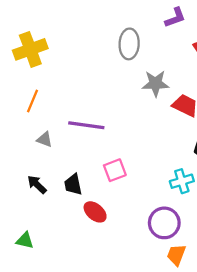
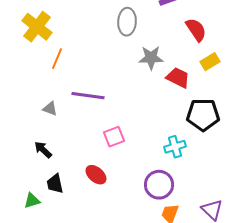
yellow cross: (30, 49) -> (37, 27), turned -32
orange line: (32, 101) -> (57, 59), moved
black trapezoid: (73, 184) -> (55, 184), moved
green triangle: (25, 240) -> (32, 201), turned -30

